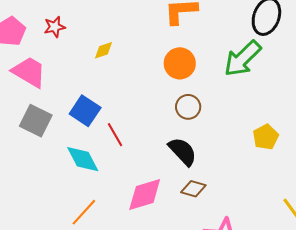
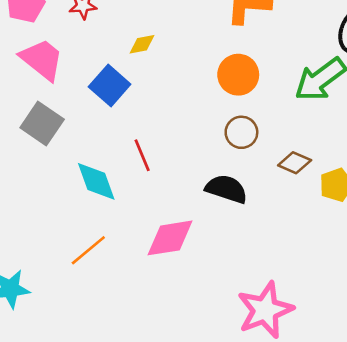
blue square: (85, 111) -> (110, 86), moved
black semicircle: (183, 151) -> (226, 189), turned -36
brown diamond: (193, 189) -> (295, 163), moved

